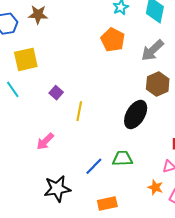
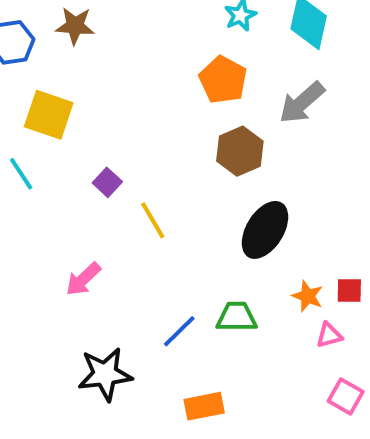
yellow square: (26, 59) -> (49, 115), turned 30
brown hexagon: (158, 84) -> (240, 151), moved
yellow line: (79, 111) -> (153, 220), turned -42
orange star: (155, 187) -> (308, 296), moved

